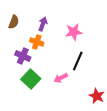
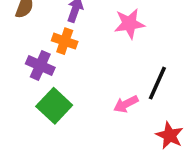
black line: (78, 61) -> (157, 83), moved
pink arrow: (61, 78) -> (126, 104), moved

